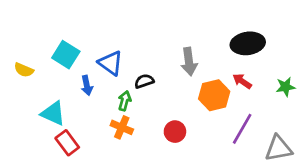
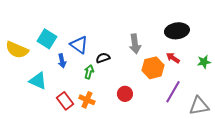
yellow semicircle: (24, 70) -> (17, 50), size x1.6
orange cross: (122, 127) -> (87, 100), moved
red rectangle: (67, 143) -> (65, 101), moved

